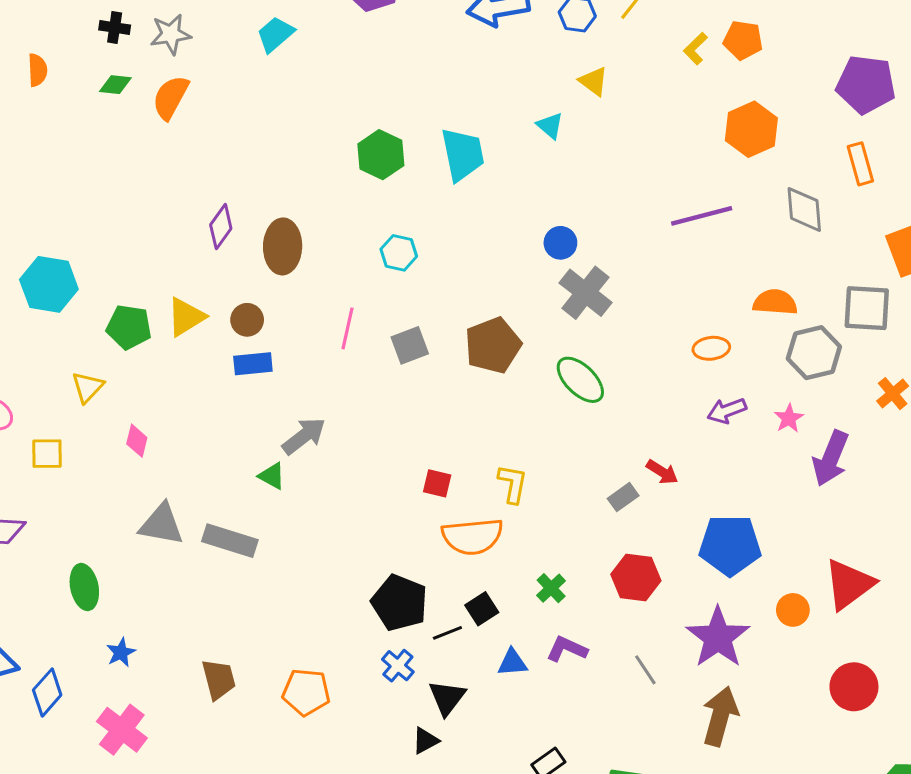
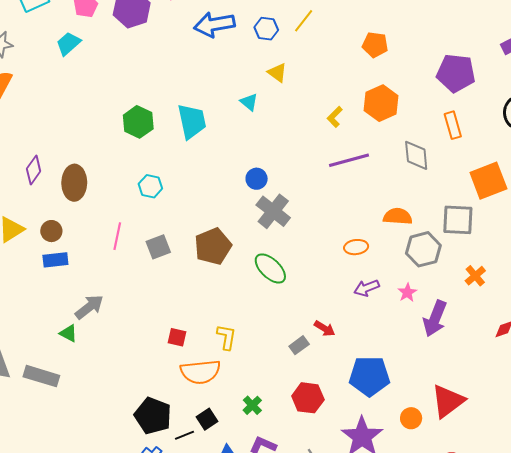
yellow L-shape: (695, 49) -> (335, 117), moved

